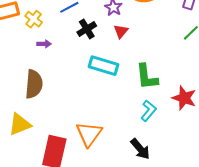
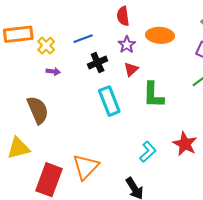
cyan rectangle: (104, 66) -> (109, 101), turned 44
green L-shape: (147, 77) -> (153, 95), moved
brown semicircle: (34, 84) -> (38, 110), turned -36

